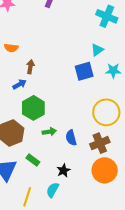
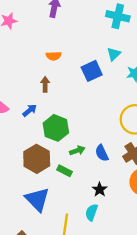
orange semicircle: (11, 48) -> (54, 56), moved
blue square: (84, 71) -> (92, 71), moved
blue arrow: (20, 84) -> (30, 110), moved
green rectangle: (33, 160) -> (64, 171), moved

